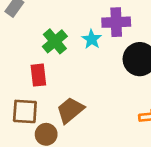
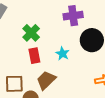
cyan star: (92, 39) -> (62, 54), moved
red rectangle: (38, 75) -> (34, 56), moved

